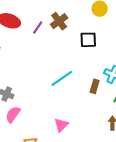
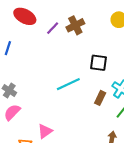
black square: (88, 40) -> (99, 63), moved
pink triangle: (61, 125) -> (45, 131), moved

